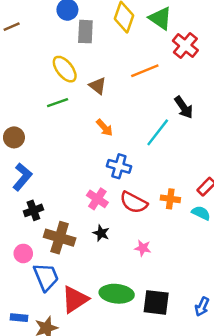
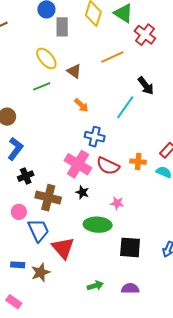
pink cross: (97, 199) -> (78, 164), size x1.5
green ellipse: (117, 294) -> (98, 225), moved
red triangle: (75, 299) -> (63, 248), turned -35

